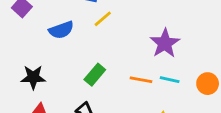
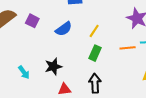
yellow line: (103, 19) -> (94, 31), moved

